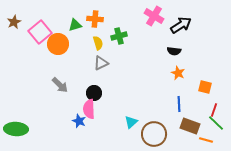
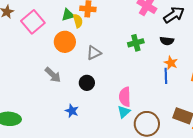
green cross: (119, 36) -> (136, 43), moved
yellow semicircle: (98, 43) -> (78, 21), moved
orange circle: (58, 44) -> (65, 42), moved
blue line: (179, 104) -> (166, 76), moved
pink semicircle: (89, 109) -> (125, 97), moved

